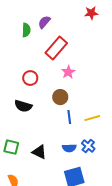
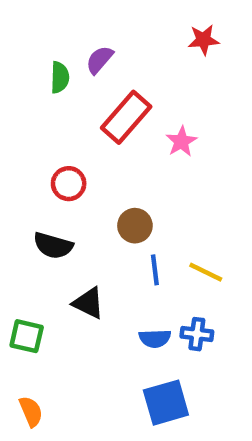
pink star: (68, 72) -> (181, 142), moved
yellow line: (92, 118) -> (206, 272), turned 42
blue cross: (88, 146) -> (197, 334), turned -32
black triangle: (39, 152) -> (88, 303), moved

